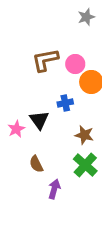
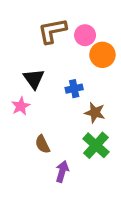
blue cross: (65, 103) -> (74, 89), moved
black triangle: (39, 120) -> (34, 79), moved

